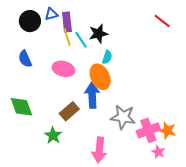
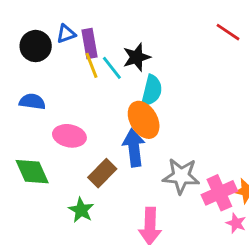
cyan semicircle: (107, 57) -> (152, 90), size x1.5
blue semicircle: (25, 59) -> (32, 102), turned 126
pink ellipse: (63, 69) -> (69, 136), moved

